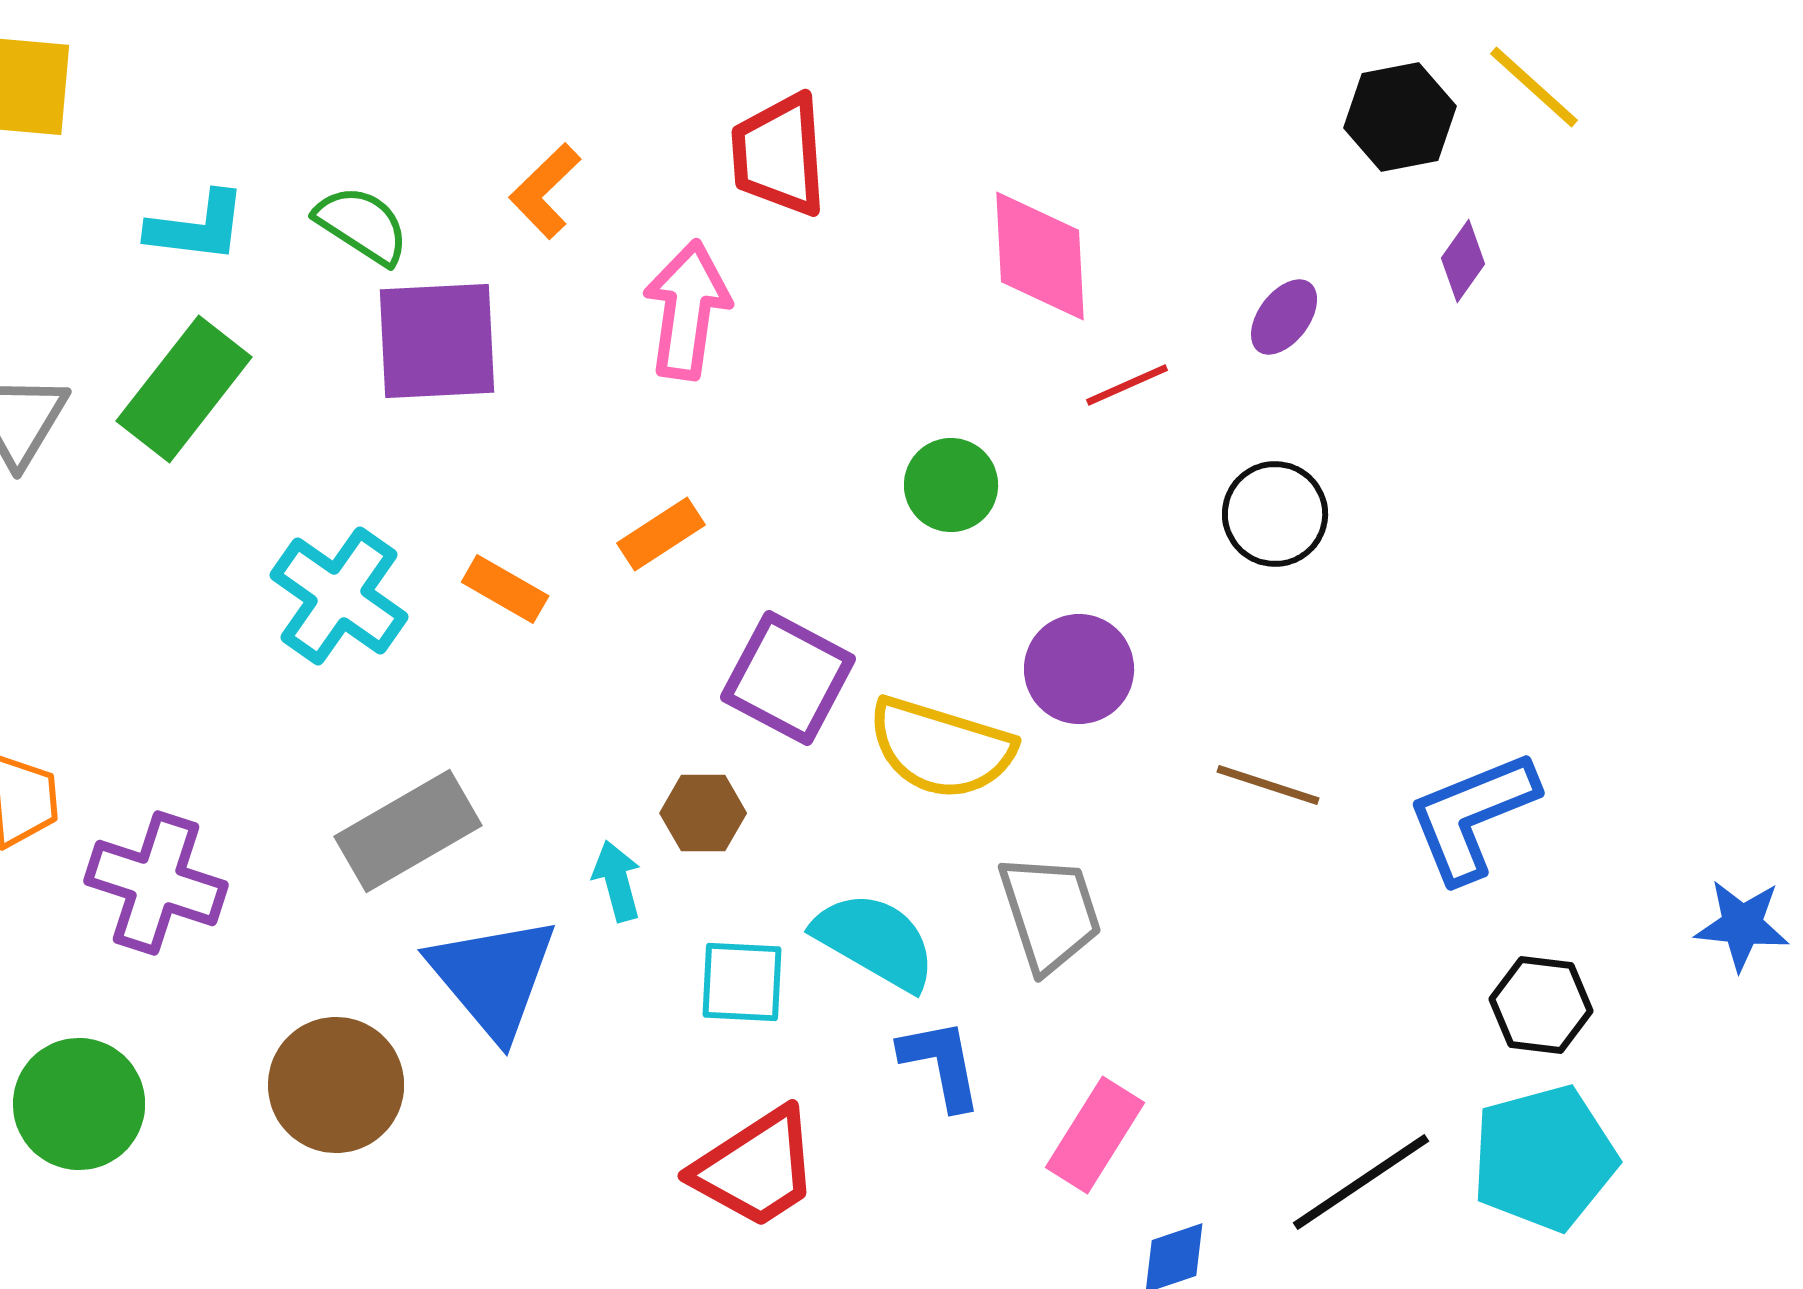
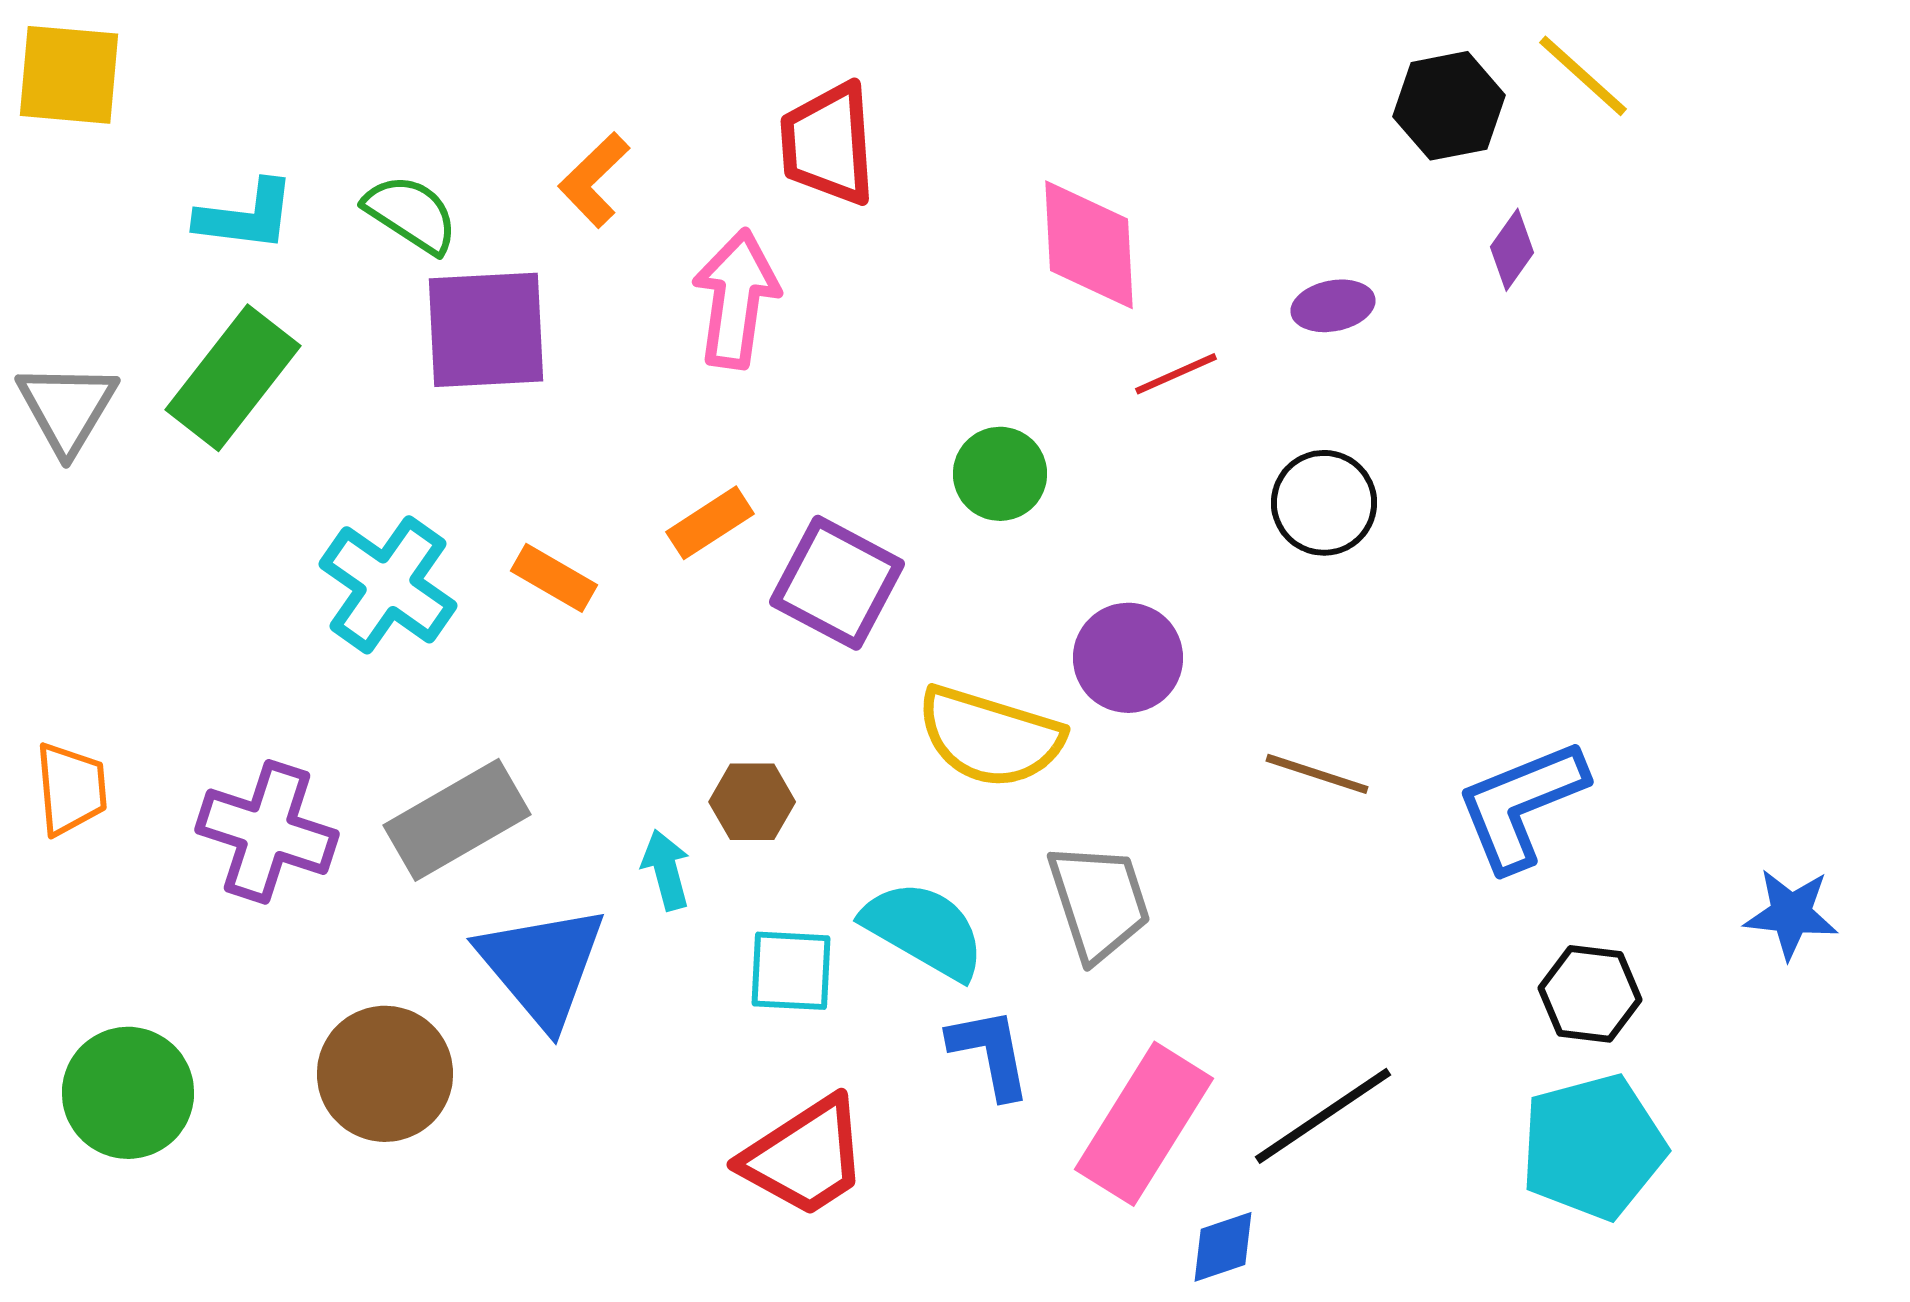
purple ellipse: (1284, 317) -> (1333, 306), turned 42
purple square: (788, 678) -> (837, 583), moved
purple cross: (156, 883) -> (267, 832), moved
pink rectangle: (1095, 1135) -> (1144, 1124), size x1.4
black line: (1361, 1182) -> (1323, 1116), moved

